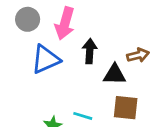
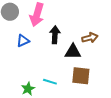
blue triangle: (46, 59) -> (23, 41), size x0.6

